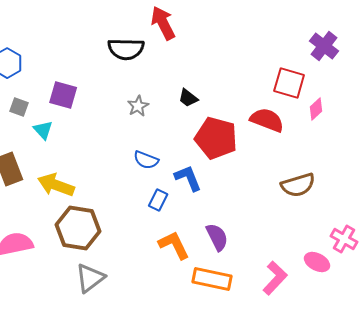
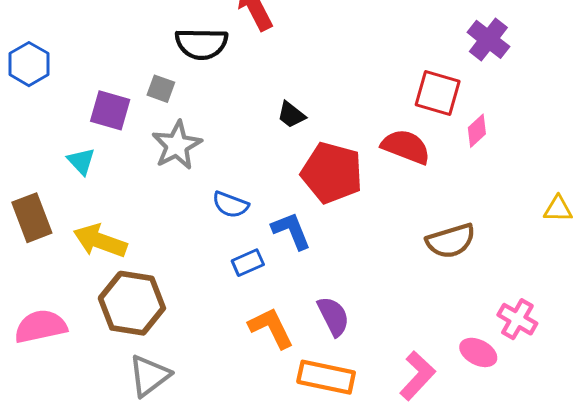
gray star: (138, 106) -> (177, 145), moved, size x1.6
gray square: (19, 107) -> (161, 89), moved
blue rectangle: (158, 200) -> (248, 263), turned 40

